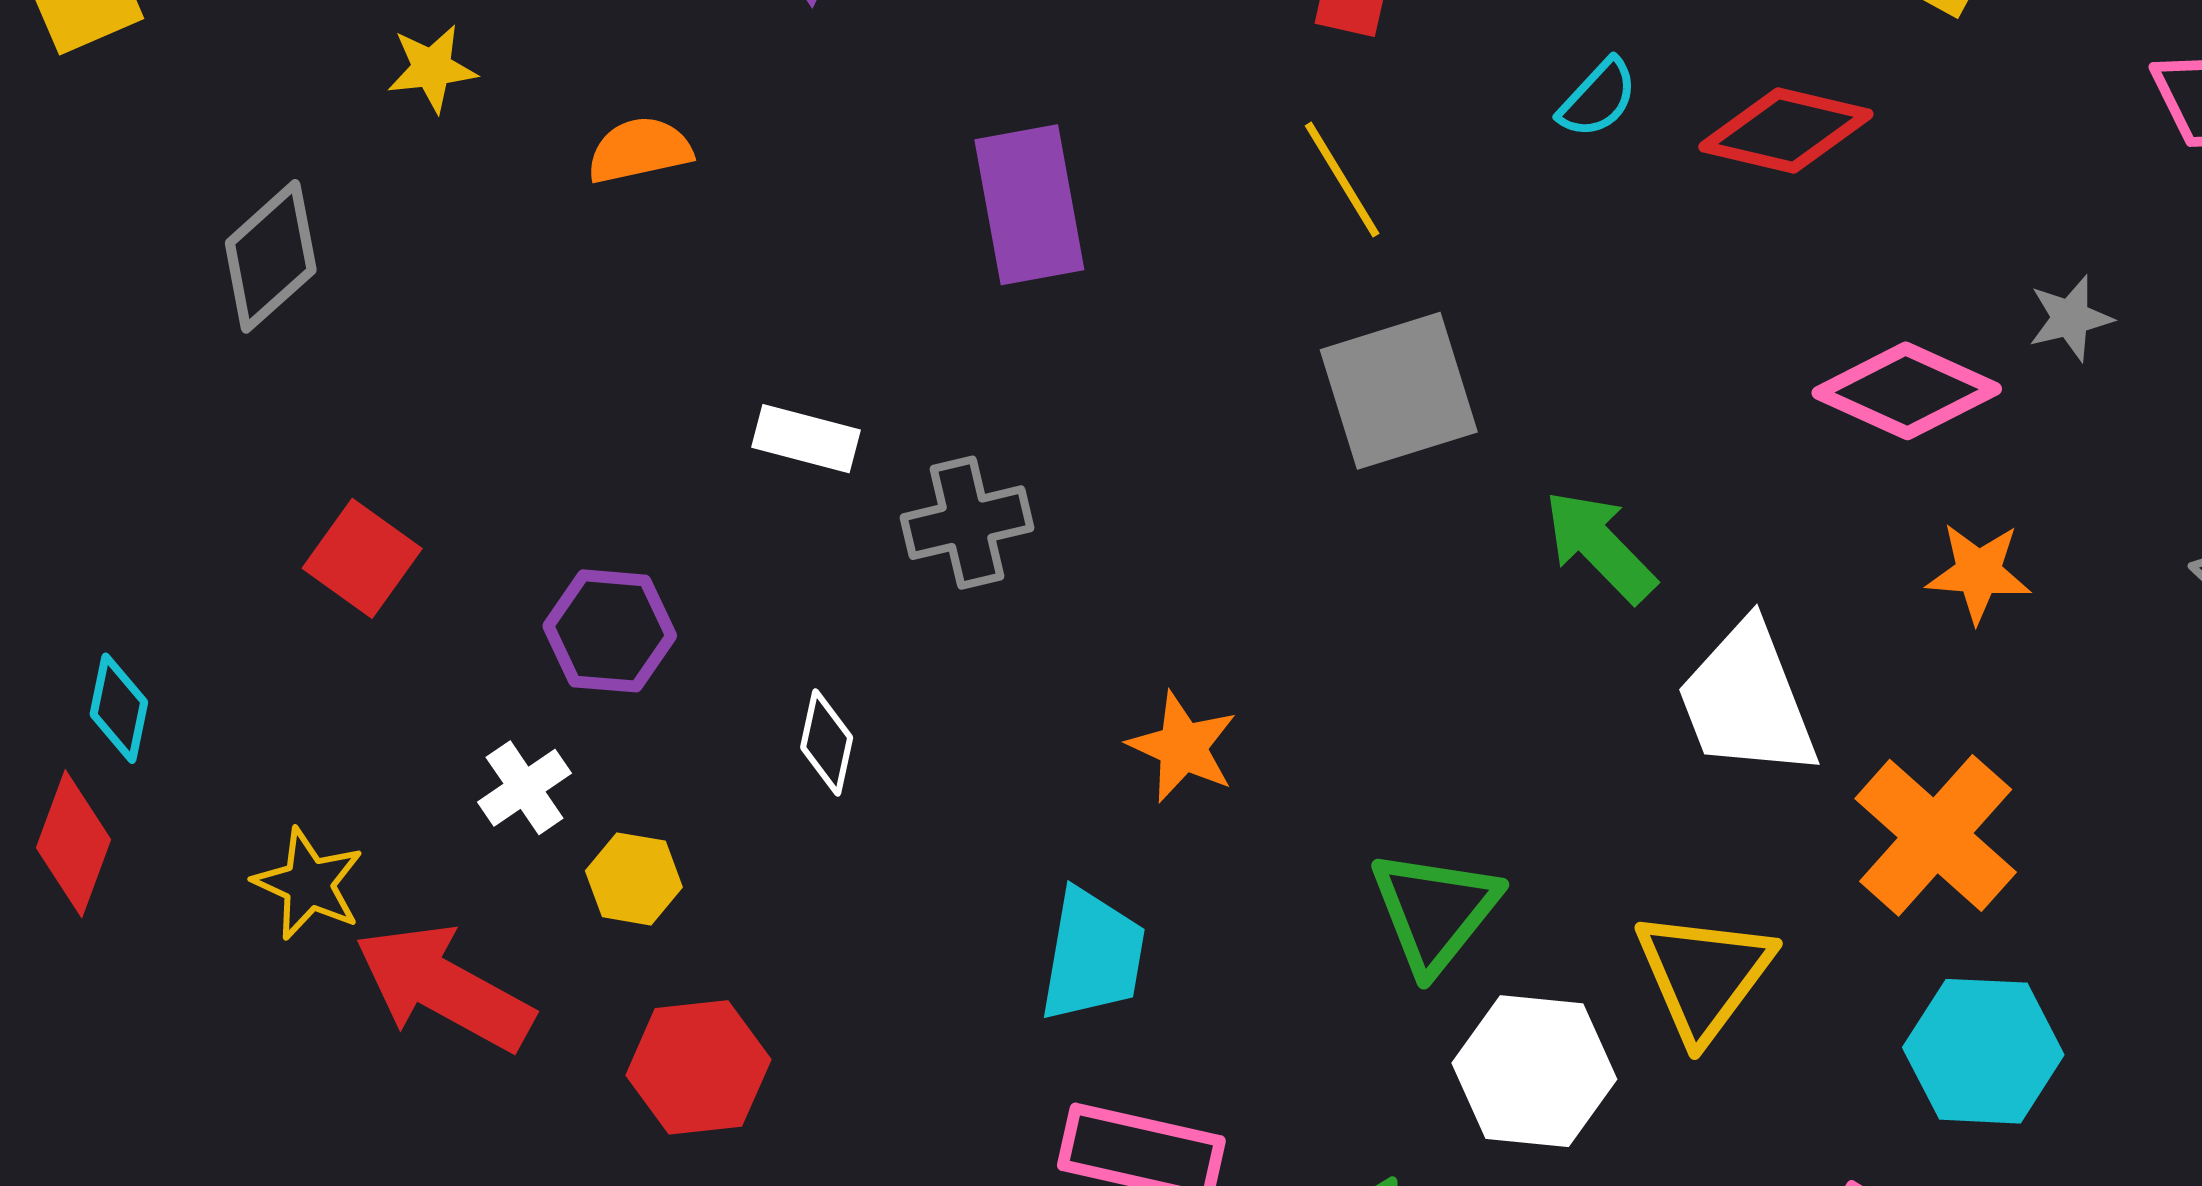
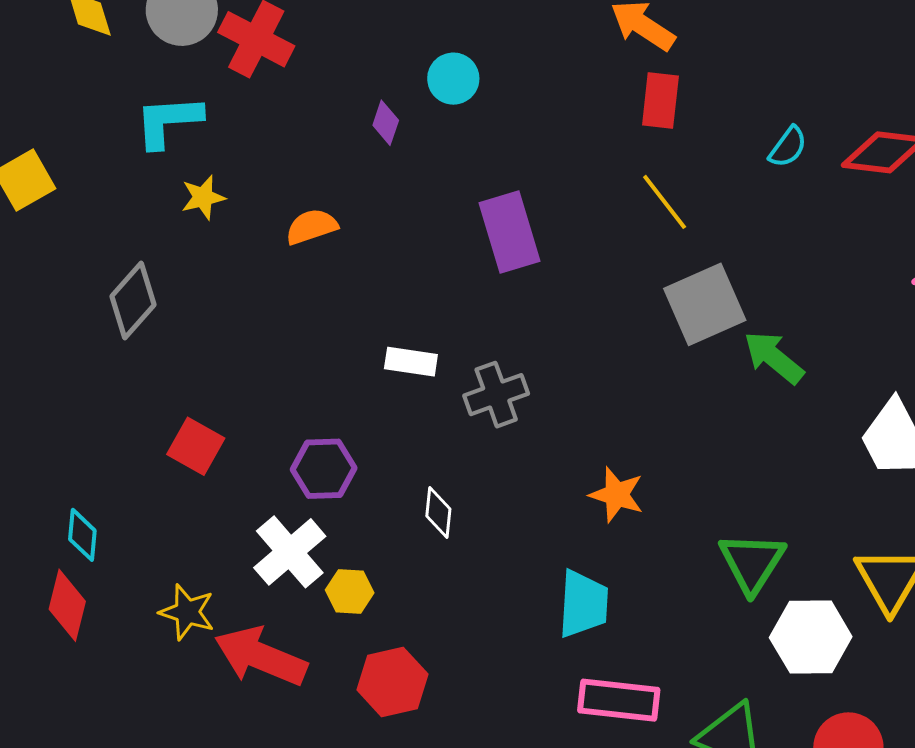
green arrow: (1600, 546) -> (774, 357), moved
white cross: (525, 788) -> (290, 552), size x1.6

